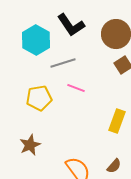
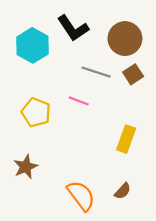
gray line: (63, 63) -> (96, 72), moved, turned 35
yellow pentagon: (39, 98) -> (36, 112), turned 30

